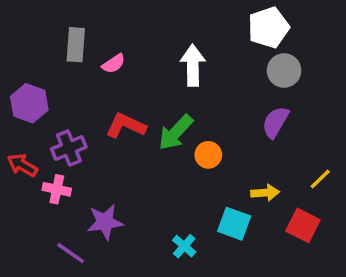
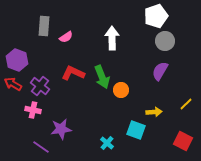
green arrow: (176, 132) -> (102, 77), turned -65
purple cross: (69, 148) -> (40, 86), turned -30
red arrow: (22, 165) -> (13, 84), moved
red square: (303, 225) -> (183, 141), moved

